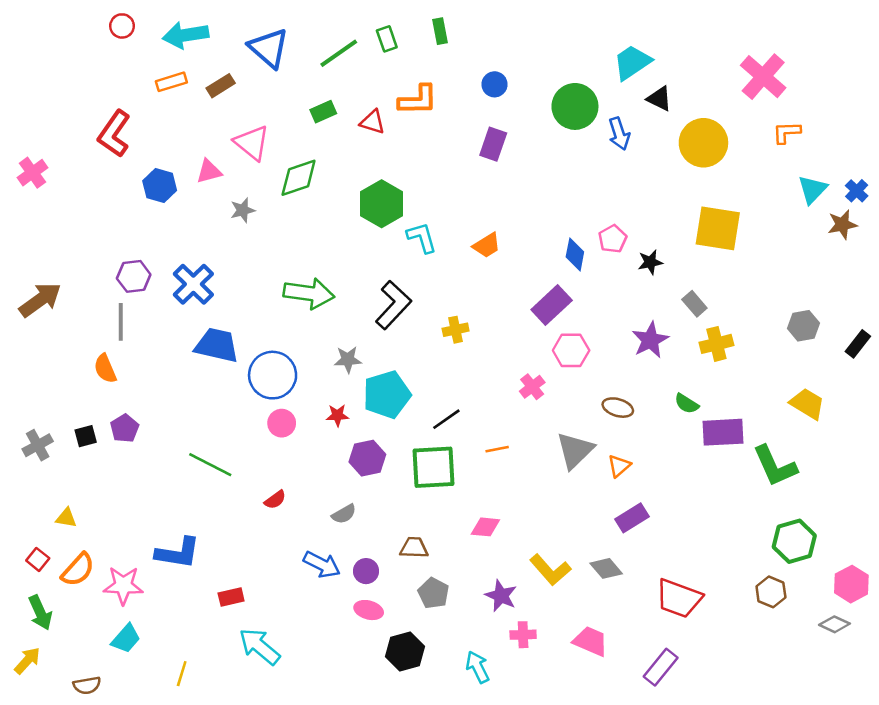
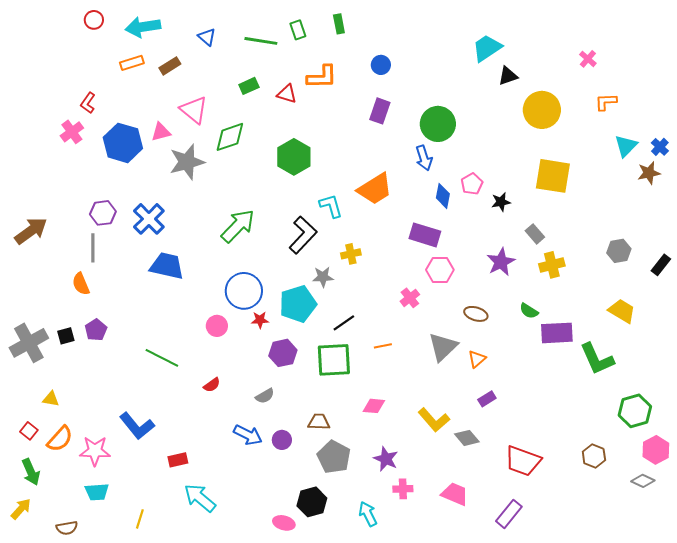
blue triangle: (269, 48) -> (207, 37), size x0.6
green line: (339, 53) -> (261, 41), turned 44
pink cross: (763, 77) -> (588, 59), size x0.5
black triangle: (659, 99) -> (508, 76), turned -45
green circle: (575, 106) -> (438, 124), moved
red L-shape: (114, 134) -> (88, 103), size x0.6
blue arrow: (619, 134) -> (424, 158), moved
pink cross: (32, 173) -> (72, 132), moved
blue hexagon: (160, 186) -> (123, 143), size x1.5
gray star: (243, 210) -> (187, 162), size x1.8
cyan L-shape: (422, 238) -> (331, 206), moved
orange trapezoid: (487, 245) -> (375, 189), size x1.6
green arrow: (309, 293) -> (238, 226), turned -54
purple rectangle: (552, 305) -> (425, 235), turned 60
gray star: (348, 360) -> (323, 277), moved
blue circle: (273, 375) -> (244, 291), moved
gray cross: (38, 445) -> (29, 343), size x1.6
purple rectangle: (632, 518) -> (487, 399), size x0.7
green hexagon: (794, 541) -> (635, 411), moved
blue L-shape: (178, 553) -> (137, 426), turned 42
yellow L-shape: (550, 570) -> (434, 420), moved
gray pentagon: (434, 593) -> (334, 457), size x1.4
pink ellipse: (369, 610) -> (284, 523), moved
cyan trapezoid: (126, 639) -> (97, 492), turned 45

